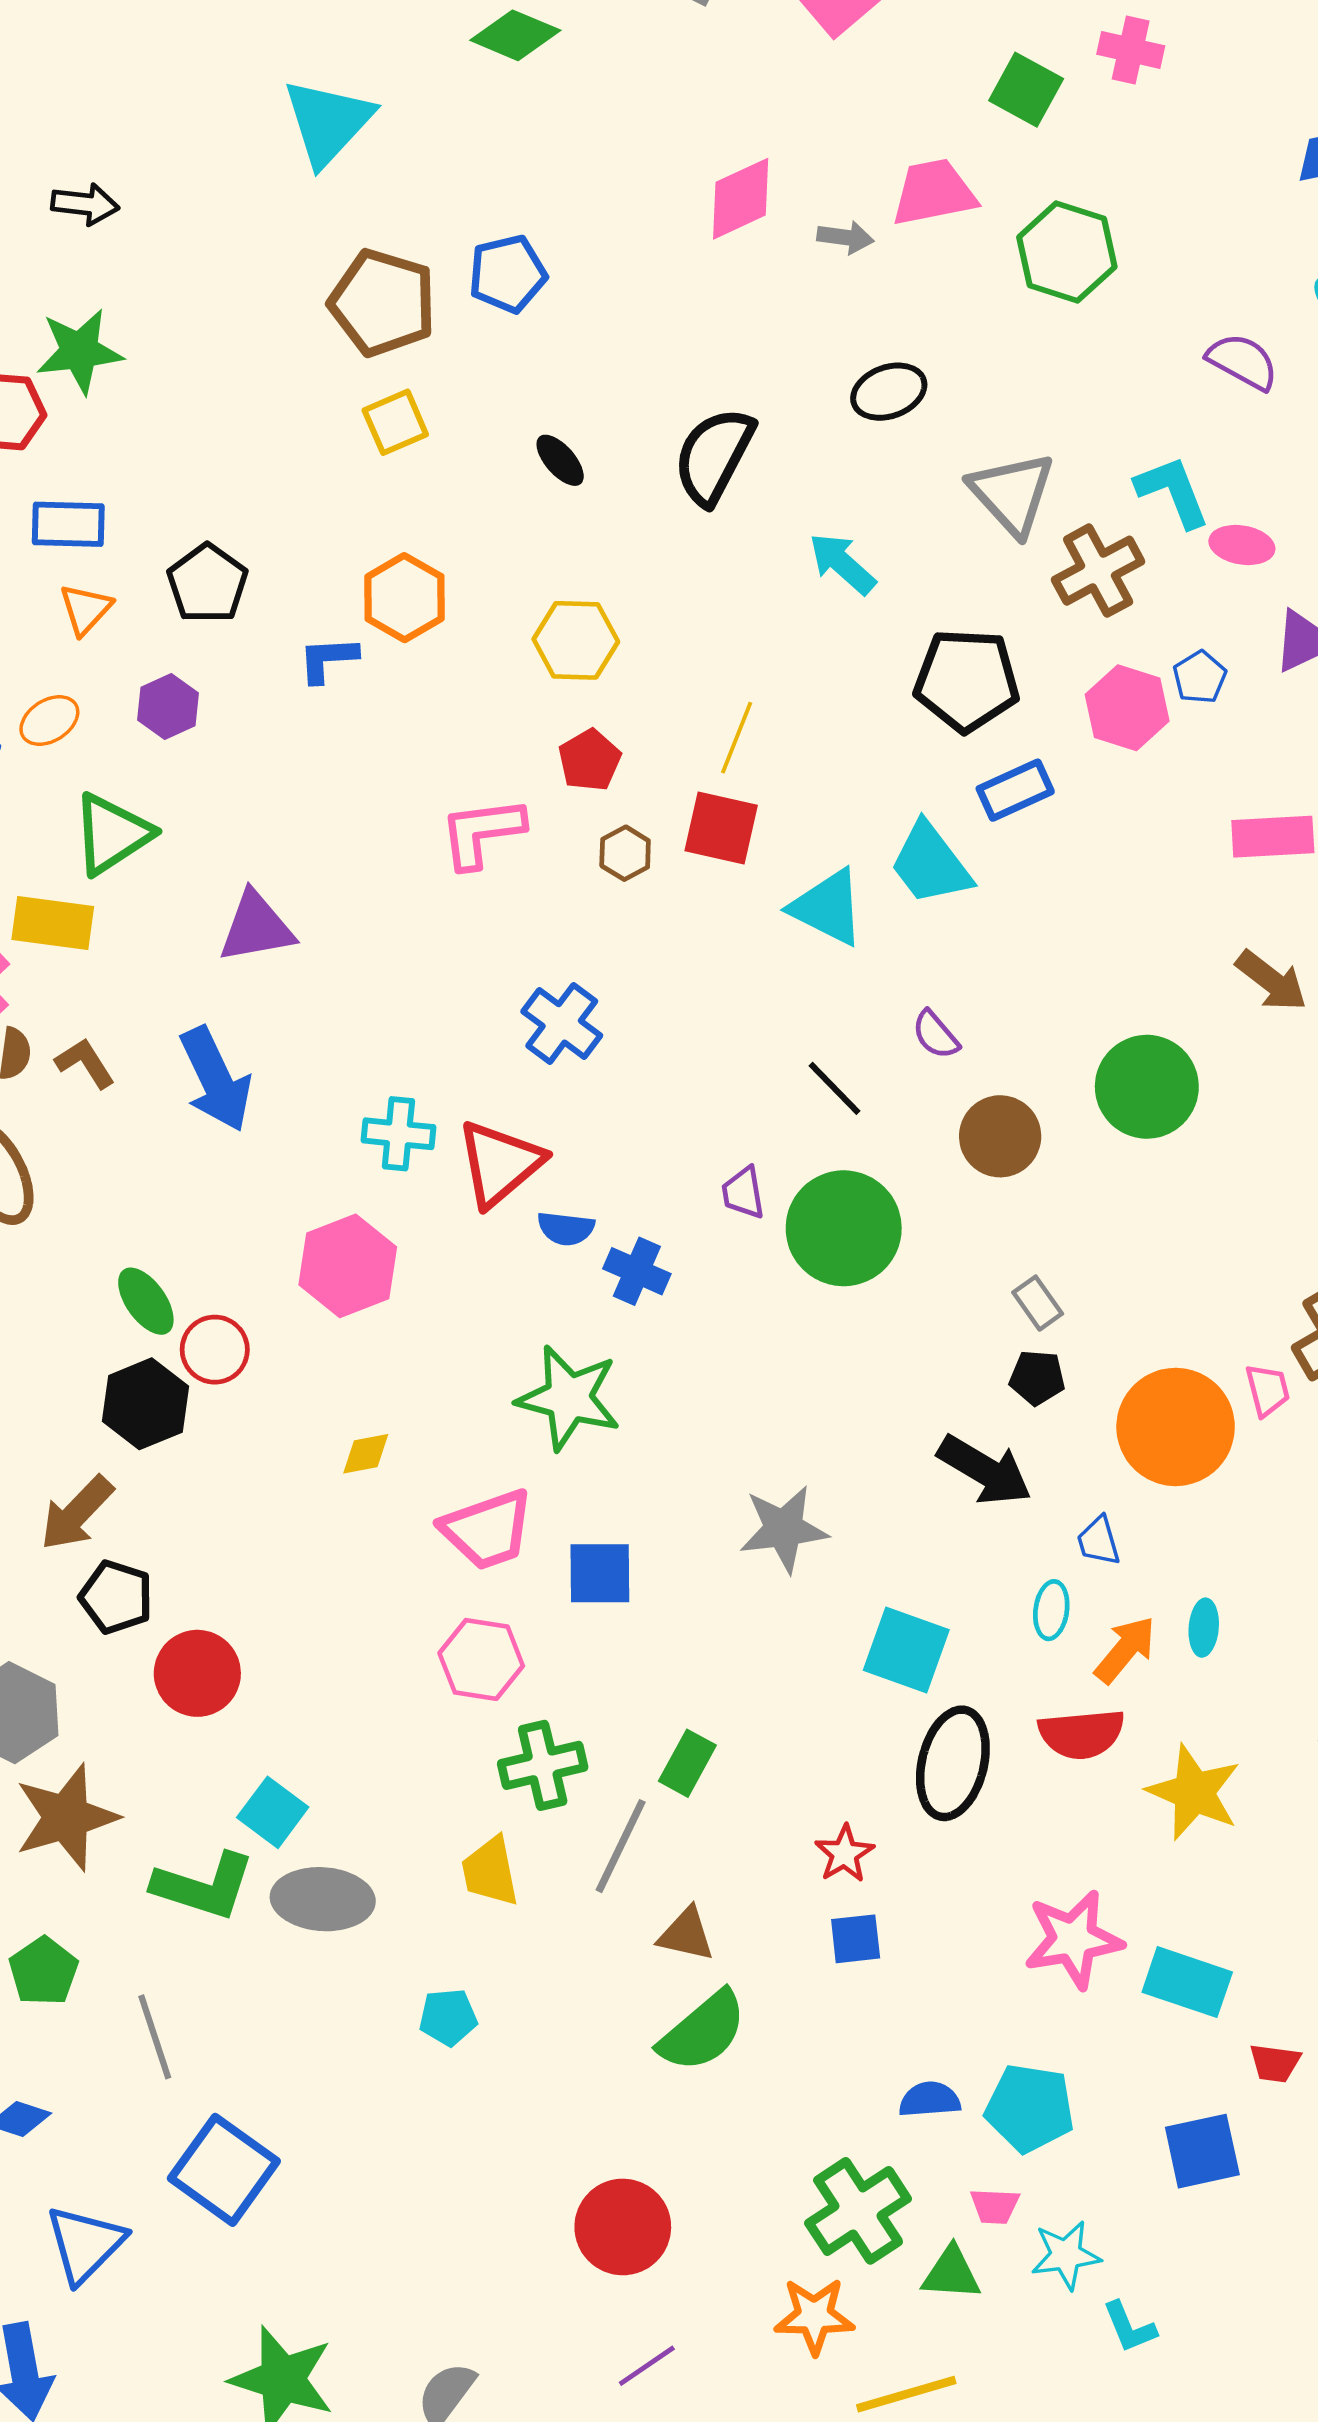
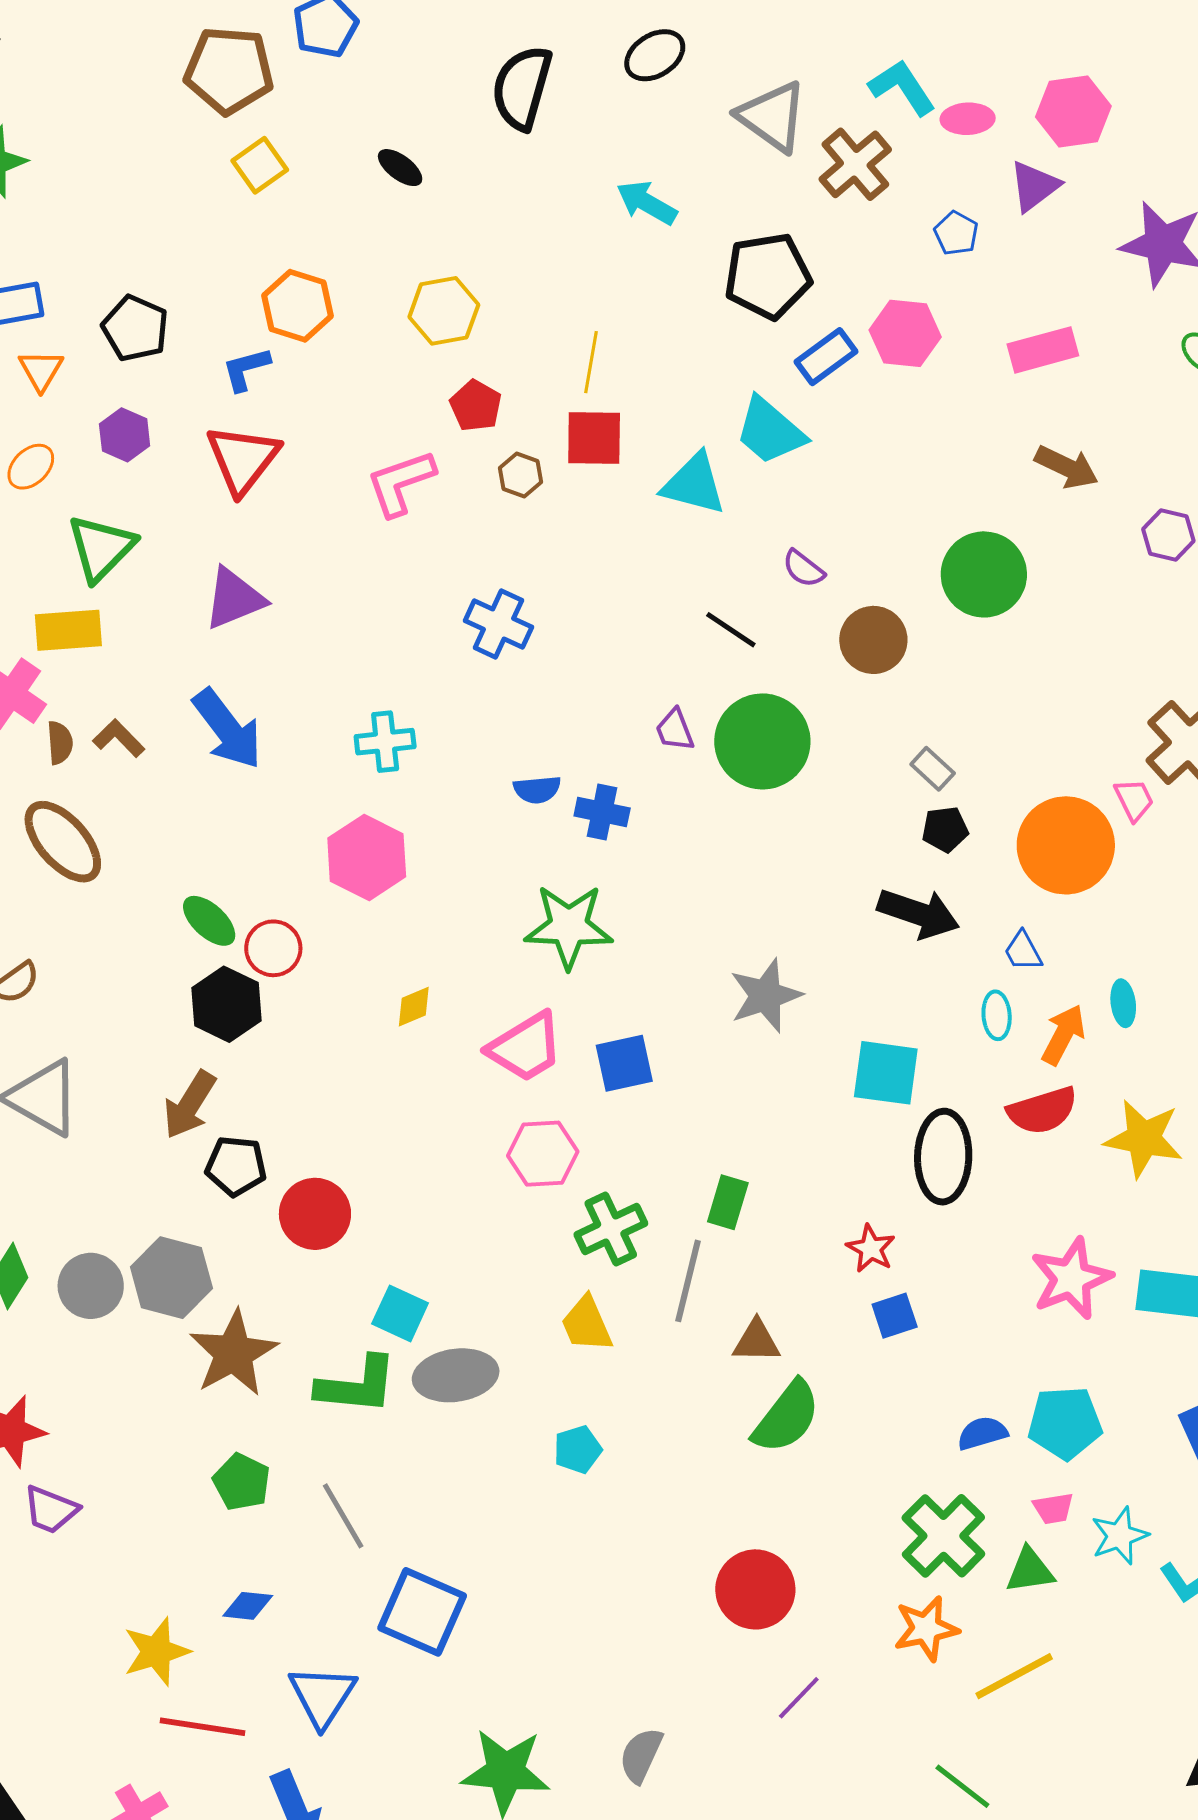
black semicircle: (714, 456) -> (522, 88), moved
pink hexagon: (1127, 708) -> (905, 333), moved
red triangle: (500, 1163) -> (243, 459), moved

